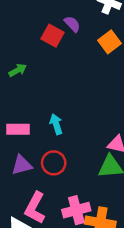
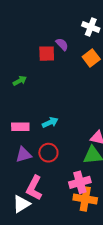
red square: (53, 36) -> (47, 54), turned -30
cyan arrow: (56, 124) -> (50, 122), turned 84
pink cross: (76, 210) -> (80, 182), moved

